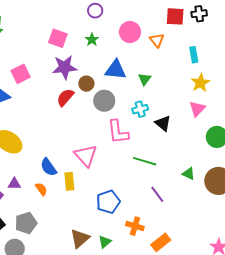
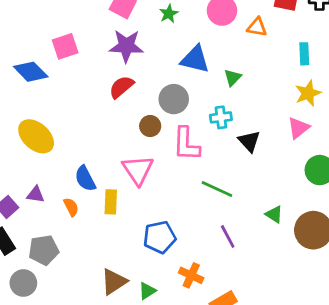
orange triangle: (157, 40) -> (257, 27), turned -49
brown circle: (86, 84) -> (150, 126), moved

